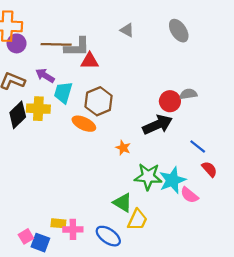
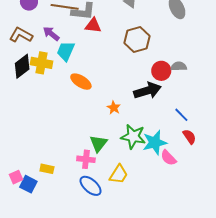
brown hexagon: (99, 101) -> (137, 39), moved
green triangle: (123, 203) -> (98, 143), moved, turned 30
pink cross: (73, 229) -> (86, 159), moved

